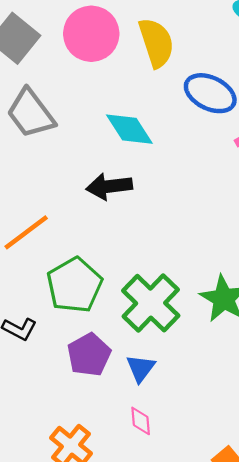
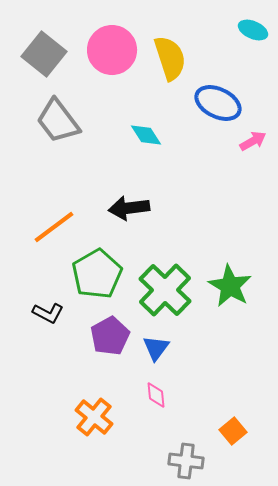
cyan diamond: (129, 129) -> (146, 135), size x0.7
black arrow: (109, 186) -> (129, 208), moved

